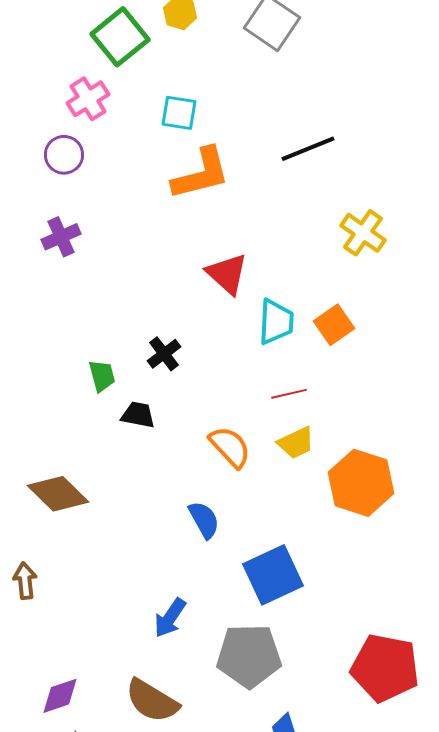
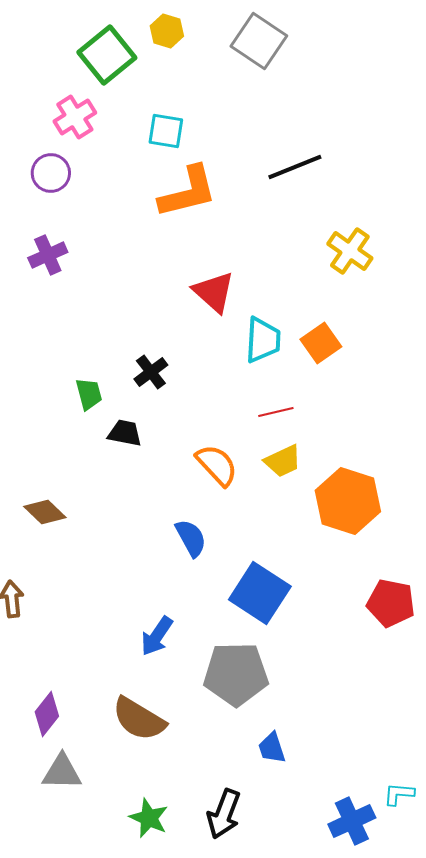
brown diamond: (58, 494) -> (45, 512), size x0.7
blue square: (273, 575) -> (260, 593), turned -32
red pentagon: (385, 668) -> (391, 603), moved, size x0.7
purple diamond: (60, 696) -> (47, 714), turned -33

